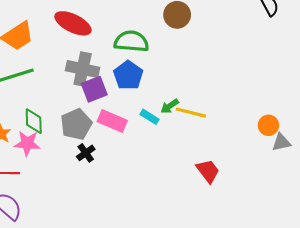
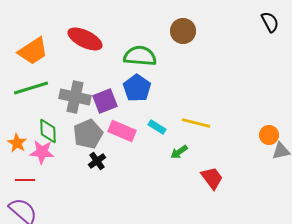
gray cross: (83, 69) -> (75, 97), moved
green arrow: (170, 106) -> (179, 152), moved

